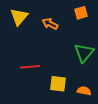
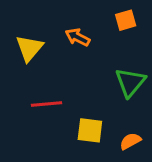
yellow triangle: (19, 17) -> (29, 48), moved
orange semicircle: (84, 91) -> (130, 141), turned -40

